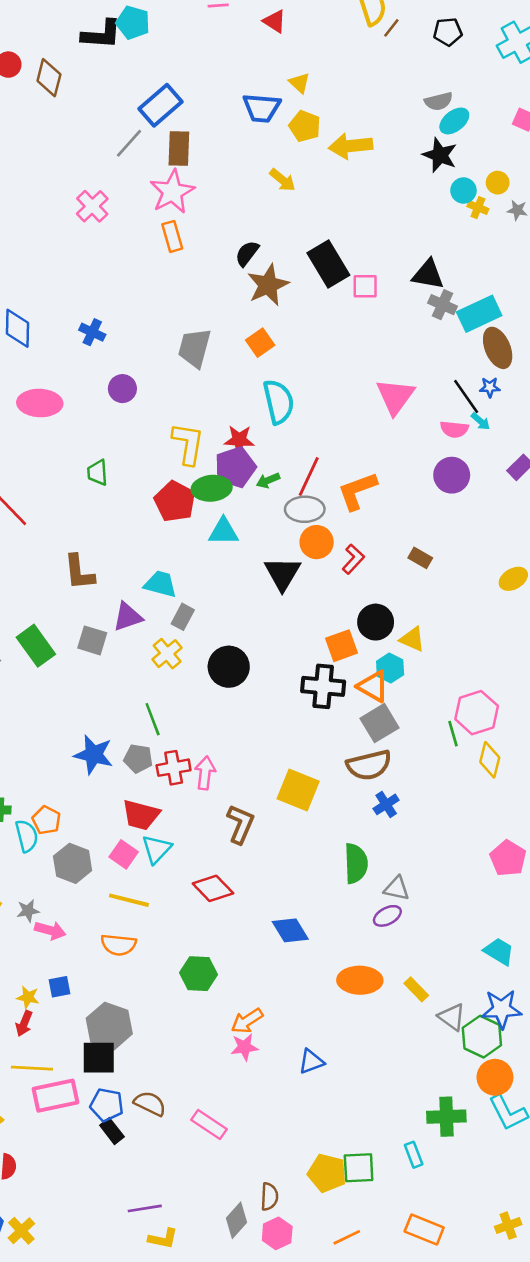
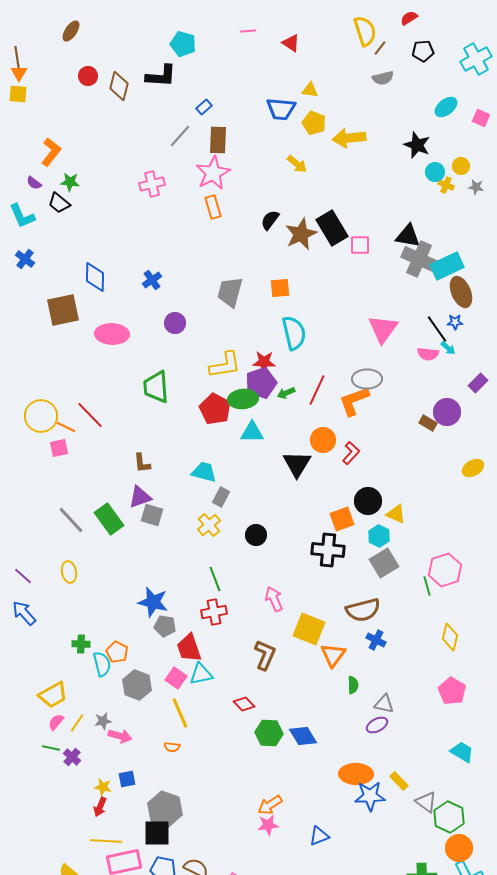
black L-shape: (101, 34) -> (161, 76), moved
yellow triangle: (300, 83) -> (310, 90), turned -36
gray semicircle: (439, 101) -> (383, 78), moved
blue rectangle: (160, 105) -> (204, 107), size x0.5
cyan ellipse: (454, 121) -> (446, 107), moved
pink cross: (92, 206) -> (152, 184), turned 30
brown star: (268, 285) -> (301, 234), moved
gray cross: (442, 305) -> (419, 259), size x1.6
blue cross: (92, 332) -> (152, 280), turned 30
orange square: (260, 343) -> (280, 288), turned 30
yellow L-shape: (188, 444) -> (225, 365), turned 72
green trapezoid: (97, 473) -> (156, 387), size x1.6
purple circle: (452, 475) -> (447, 412), moved
gray ellipse: (305, 509) -> (367, 379), moved
brown rectangle: (420, 558) -> (428, 423), moved
brown L-shape: (79, 572) -> (142, 463), size x0.7
purple triangle: (128, 617) -> (140, 497), moved
black circle: (229, 667) -> (256, 535), size x0.7
orange triangle: (373, 686) -> (333, 655), moved, turned 36
green line: (153, 719) -> (215, 579), moved
gray square: (380, 723) -> (384, 563), moved
gray pentagon: (138, 759) -> (165, 626), moved
yellow diamond: (490, 760) -> (450, 637), moved
pink arrow: (205, 773) -> (274, 599), moved, turned -30
blue cross: (386, 804) -> (376, 640), turned -30
red trapezoid: (141, 815) -> (189, 648), turned 56
cyan triangle: (157, 849) -> (201, 674), turned 35
pink pentagon: (508, 858) -> (452, 691), moved
green semicircle: (356, 863) -> (353, 685), size x0.6
red diamond: (213, 888) -> (244, 704), size x0.7
yellow line: (129, 900) -> (180, 713), turned 52
orange semicircle: (118, 945) -> (172, 747), size x0.6
green hexagon: (199, 974) -> (269, 733), moved
blue star: (502, 1009) -> (370, 796), moved

